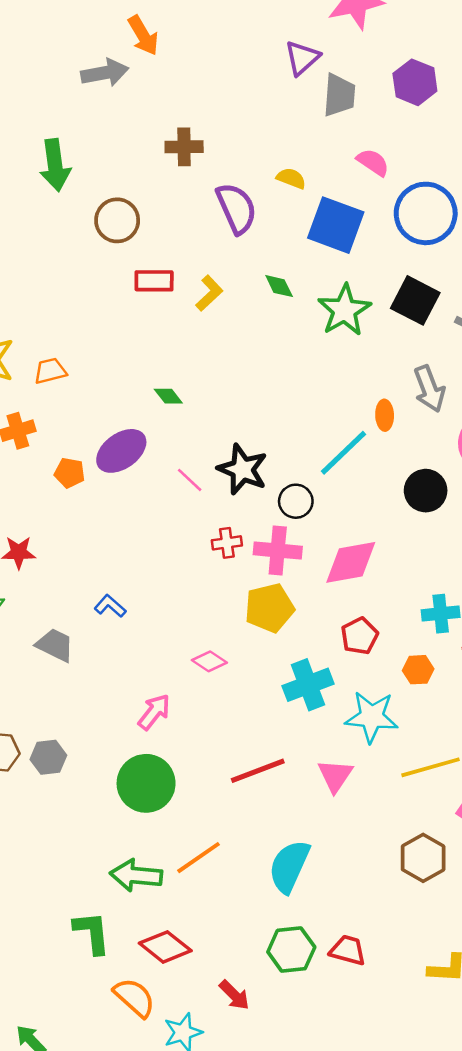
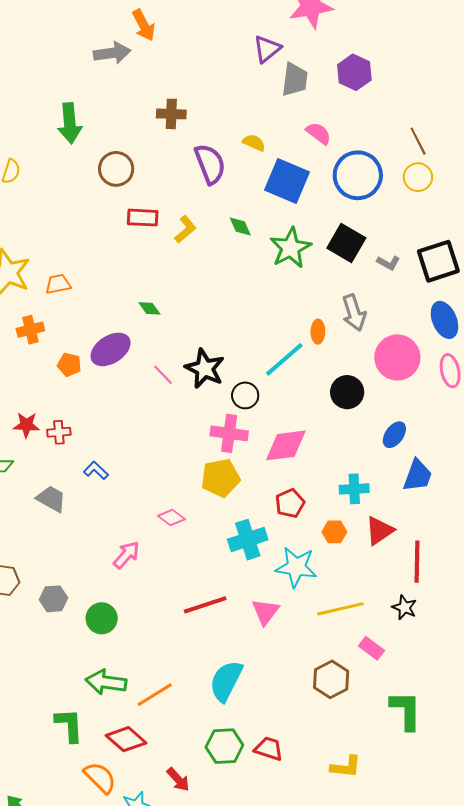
red cross: (227, 543) -> (59, 432), moved
gray hexagon: (48, 757) -> (54, 599), moved
green circle: (146, 783) -> (102, 618), moved, size x0.7
orange line: (199, 858) -> (155, 695), moved

